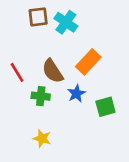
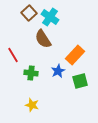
brown square: (38, 17) -> (29, 13), turned -35
orange rectangle: (88, 62) -> (75, 55), moved
brown semicircle: (53, 71) -> (43, 39), moved

